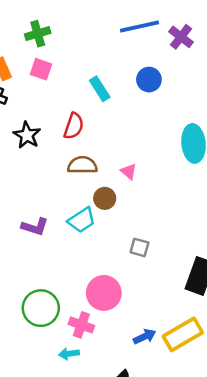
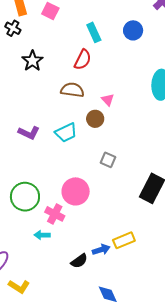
red semicircle: (74, 126) -> (83, 60), moved
brown circle: (105, 198) -> (95, 119), moved
yellow rectangle: (183, 334) -> (124, 240), moved, size x0.7
blue arrow: (145, 337) -> (101, 250), moved

